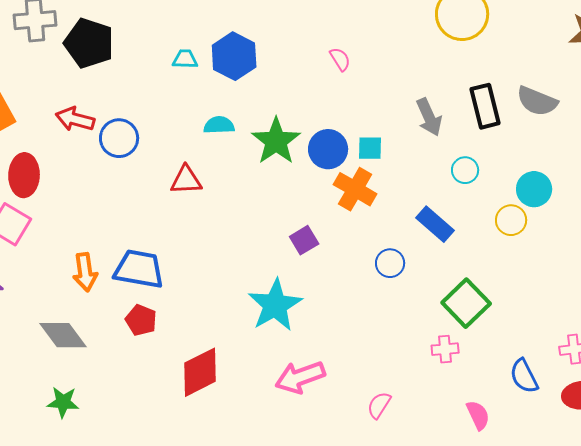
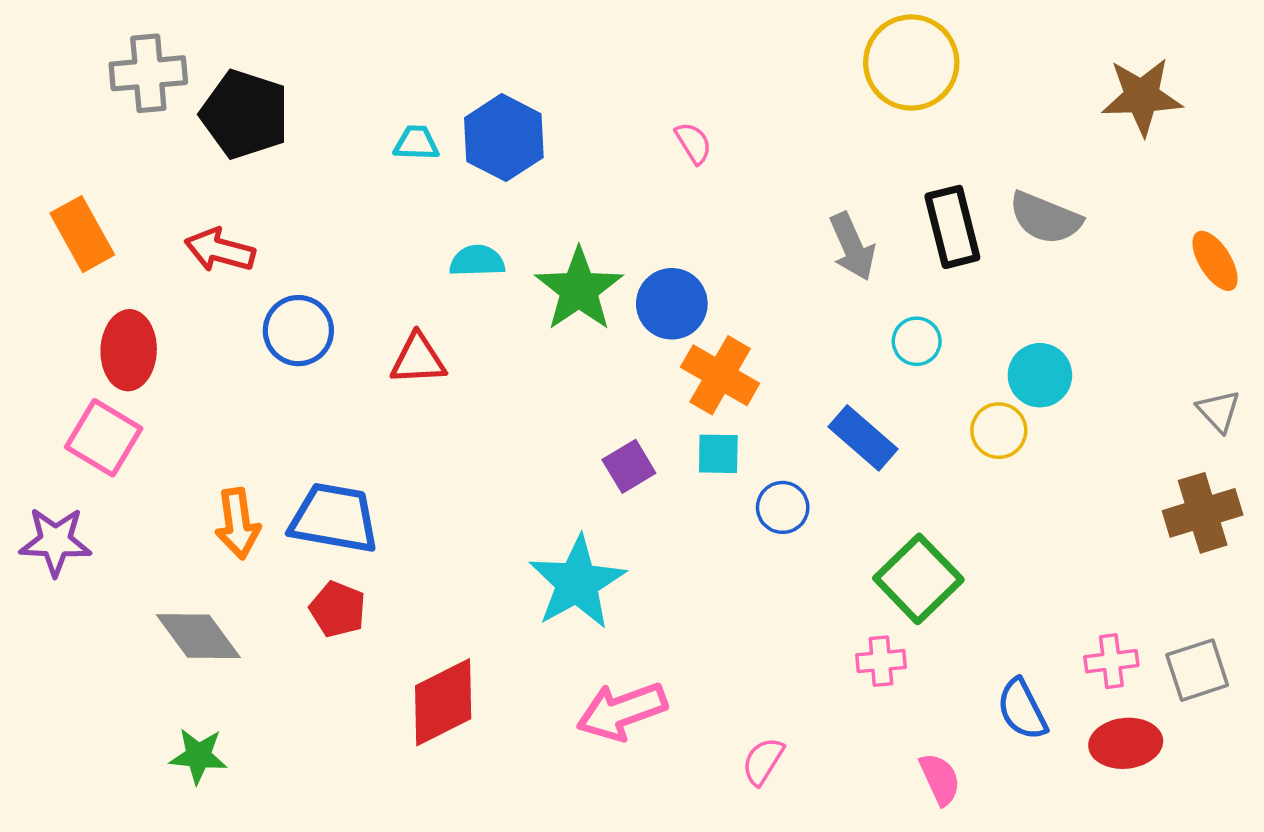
blue circle: (119, 138) -> (298, 331), moved
cyan square: (370, 148) -> (718, 454), moved

